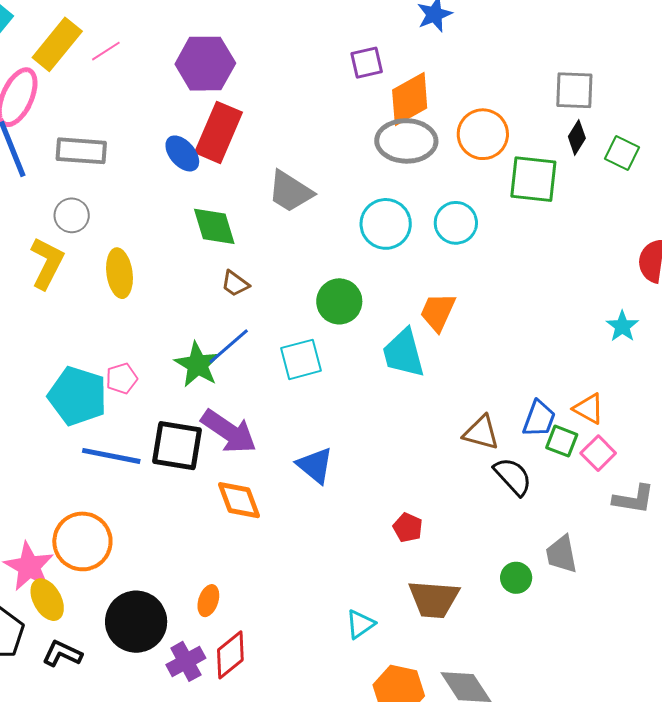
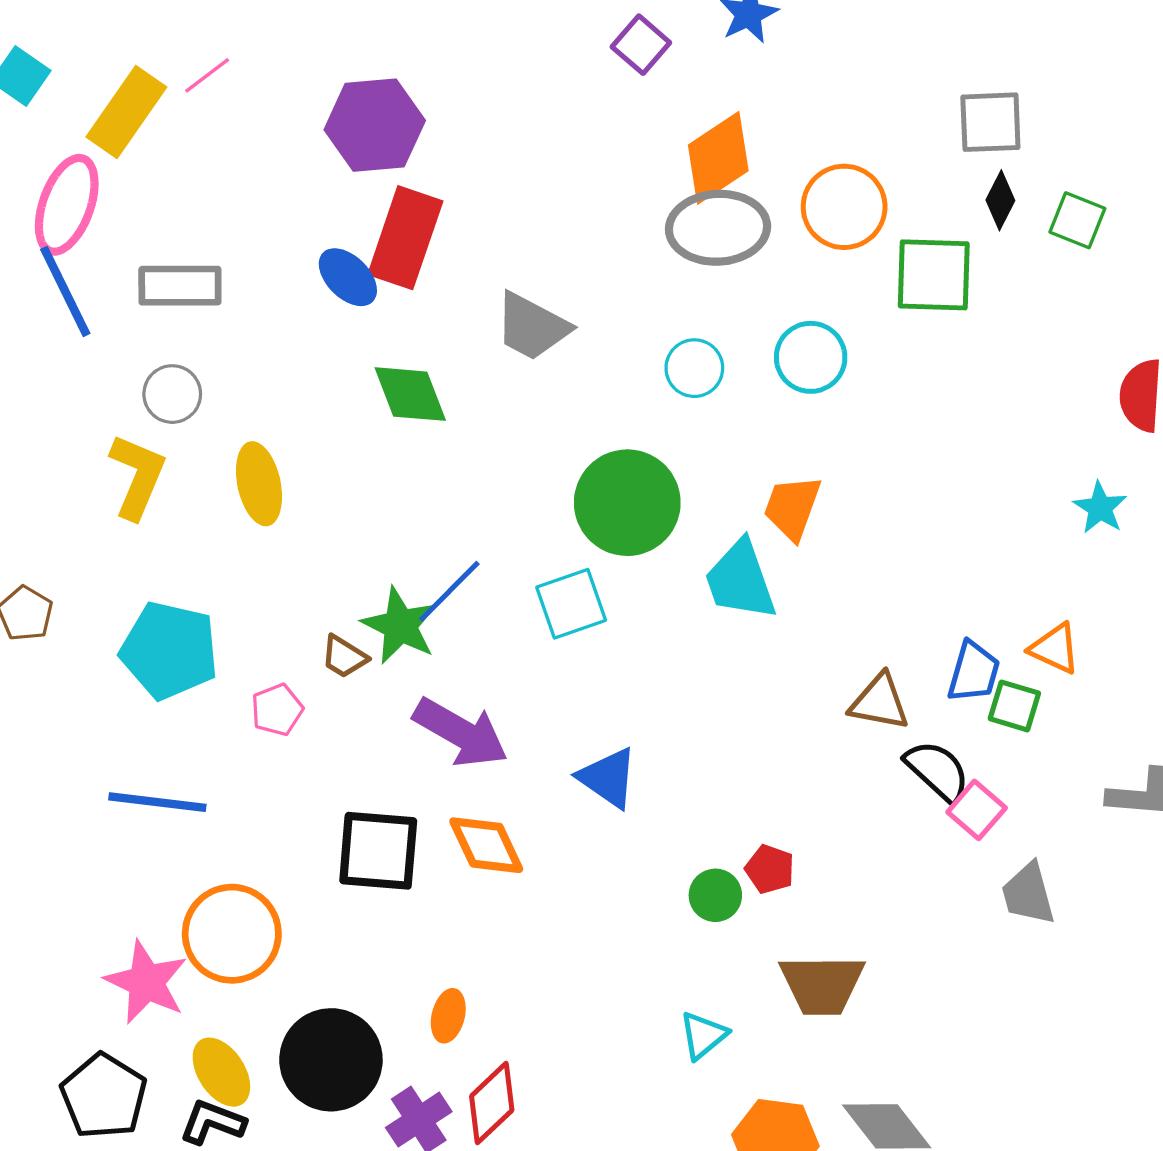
pink line: (106, 51) -> (207, 75), moved
purple square: (367, 63) -> (641, 45), moved, turned -32
cyan circle: (386, 224) -> (694, 368), size x0.7
brown trapezoid: (235, 284) -> (344, 657), moved
green circle: (339, 301) -> (627, 503), size x1.4
pink pentagon: (122, 378) -> (277, 710), moved
cyan pentagon: (78, 396) -> (169, 650), moved
black square: (177, 446) -> (378, 851), moved
pink square: (598, 453) -> (977, 810), moved
blue line: (111, 456) -> (157, 802), moved
green circle: (516, 578) -> (715, 895), moved
yellow ellipse: (47, 600) -> (221, 1072), moved

